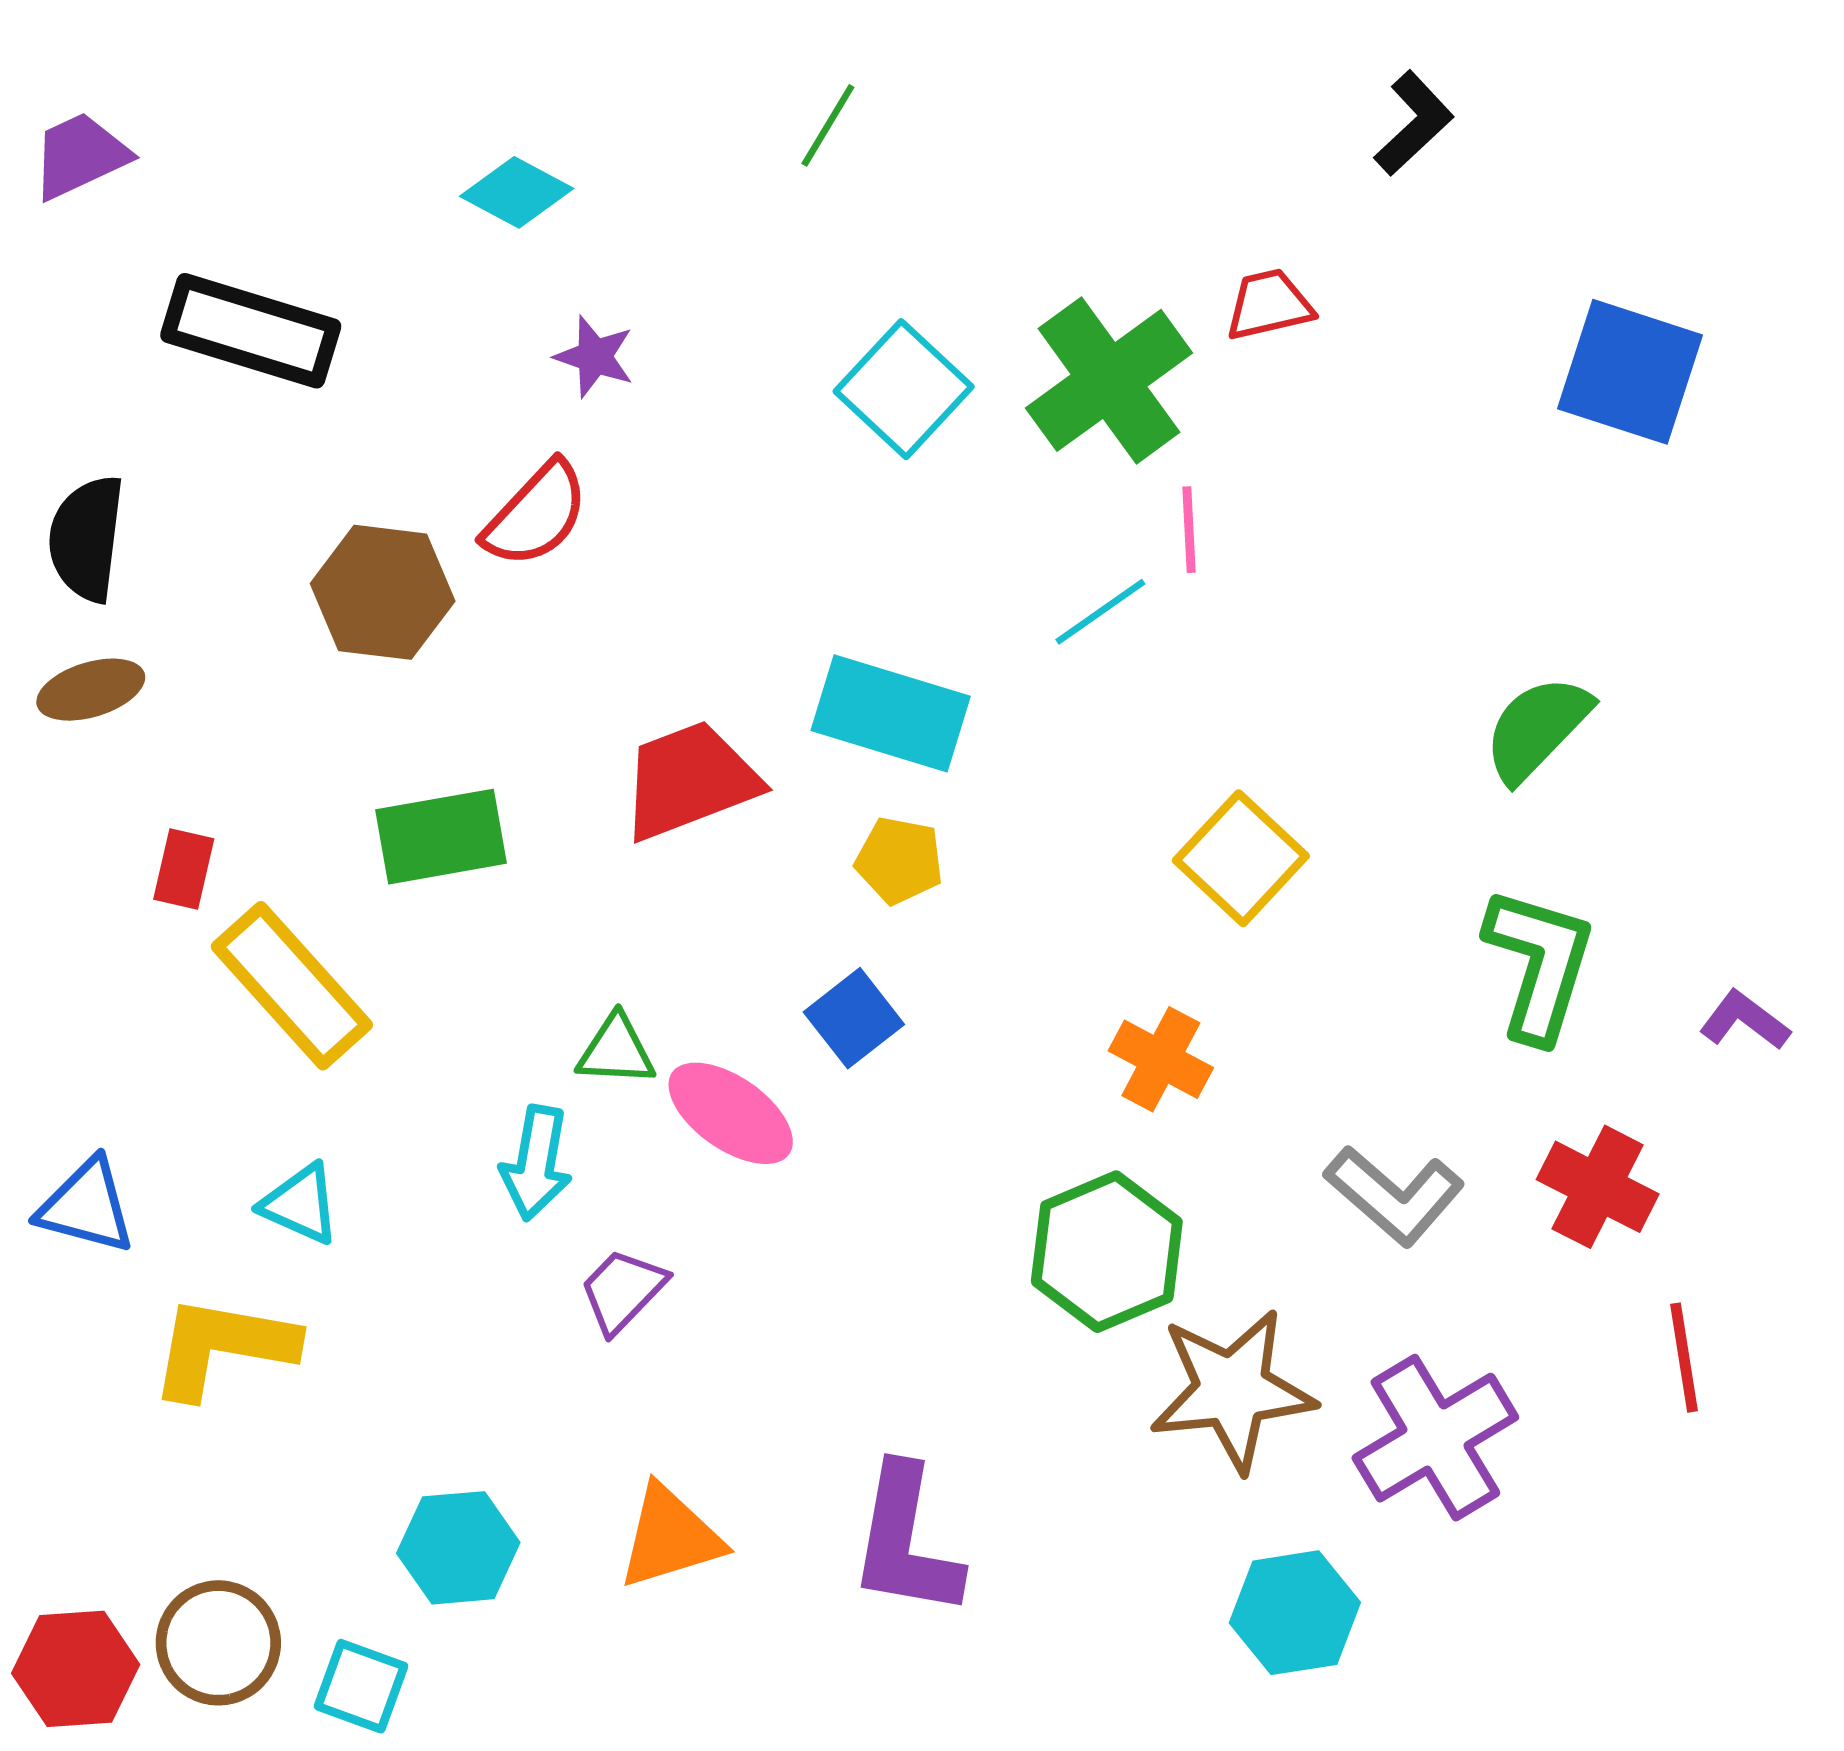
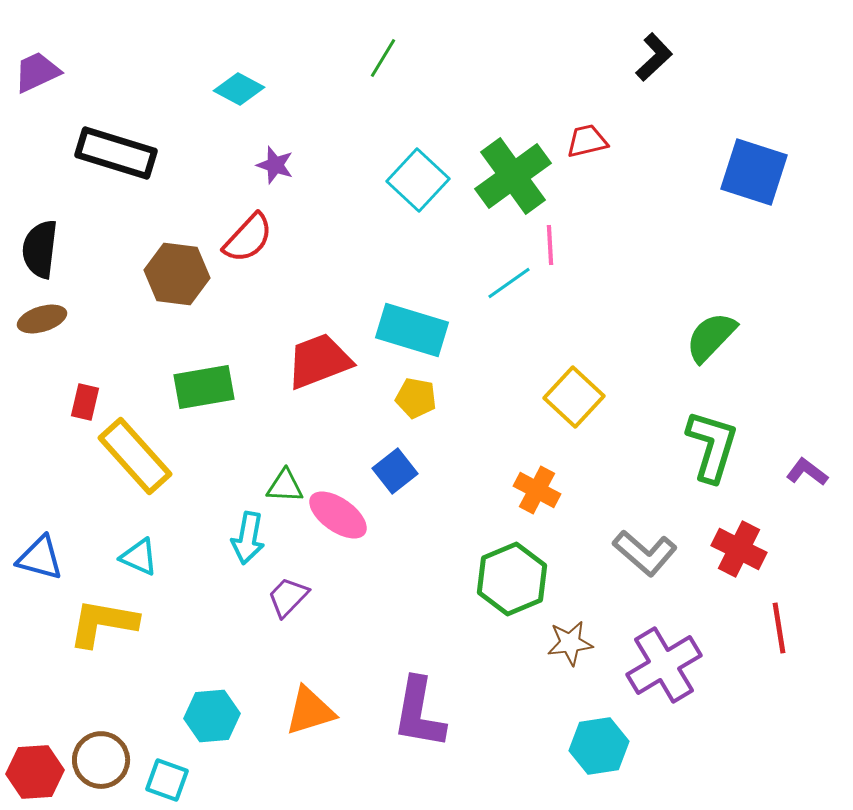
brown star: (1232, 1390) -> (570, 643), size x0.6

